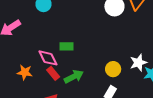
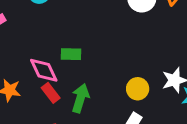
green arrow: (74, 77) -> (80, 98), turned -48

